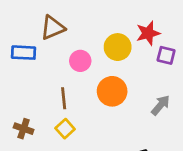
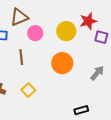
pink circle: (80, 61) -> (35, 33), moved
brown line: (64, 98) -> (21, 57), moved

